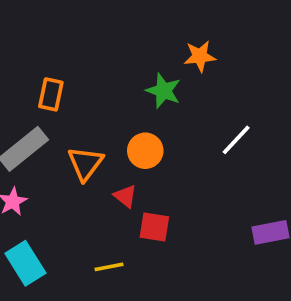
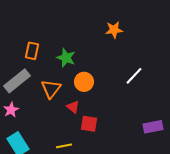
green star: (163, 91) -> (66, 58), moved

